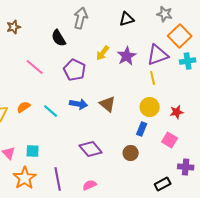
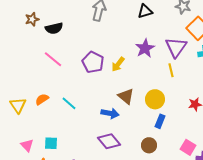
black semicircle: (59, 38) -> (54, 28), moved, turned -72
yellow arrow: (103, 53) -> (118, 64), moved
purple triangle: (158, 55) -> (176, 47), turned -35
blue arrow: (79, 104) -> (110, 113), moved
yellow circle: (150, 107) -> (155, 99), moved
pink square: (170, 140) -> (188, 147), moved

